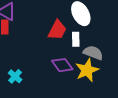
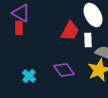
purple diamond: (62, 65) -> (64, 70), moved

